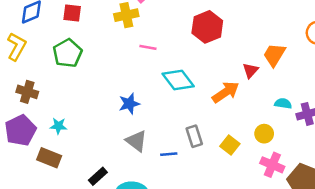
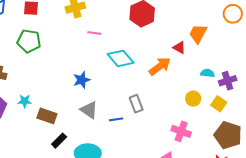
green pentagon: (68, 53) -> (29, 41), turned -30
red triangle: (250, 70) -> (179, 48), turned -40
yellow square: (230, 145) -> (219, 104), moved
brown rectangle: (49, 158) -> (47, 116), moved
pink cross: (272, 165) -> (181, 131), moved

